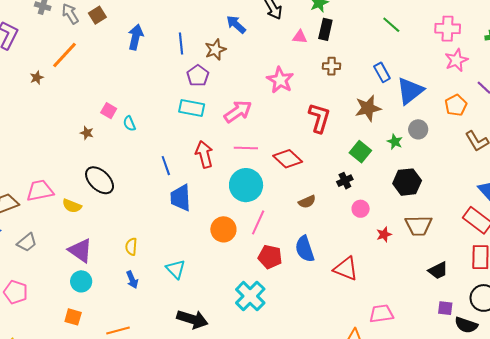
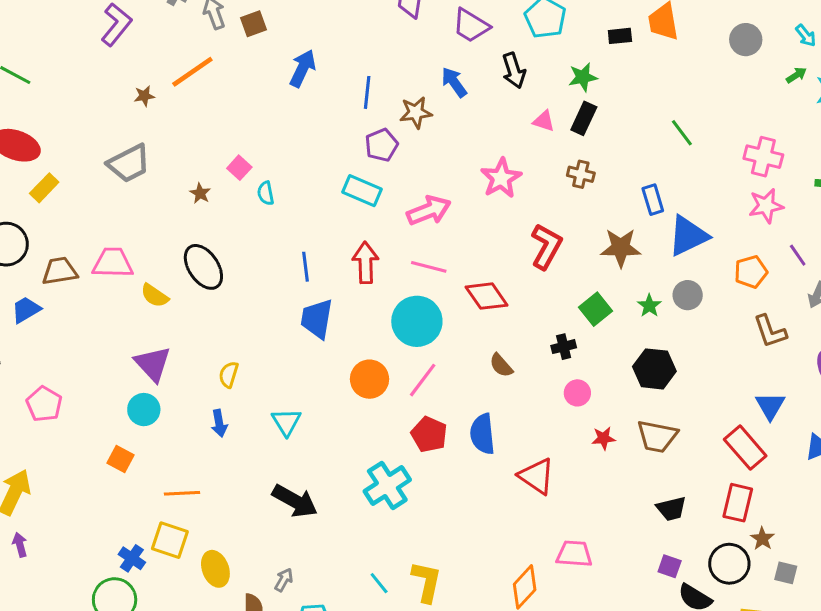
brown semicircle: (307, 202) -> (501, 365), turned 60
gray trapezoid: (27, 242) -> (129, 163), moved, size x1.4

